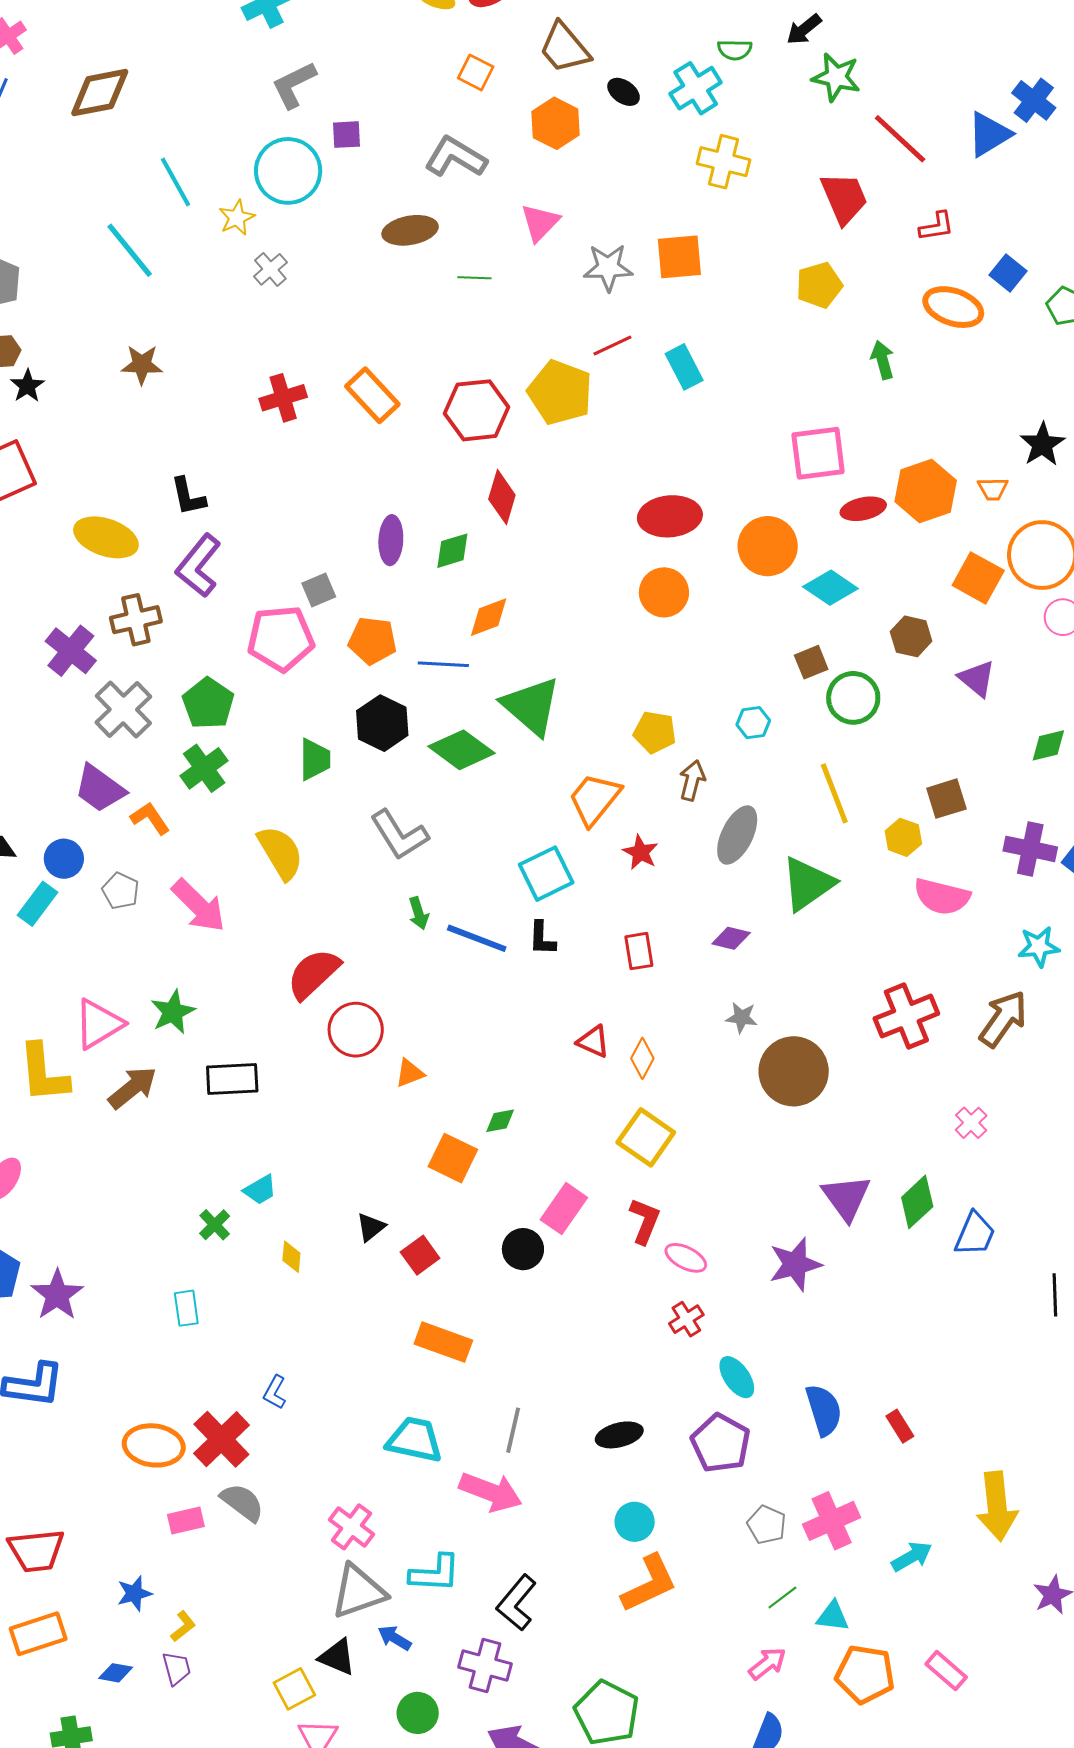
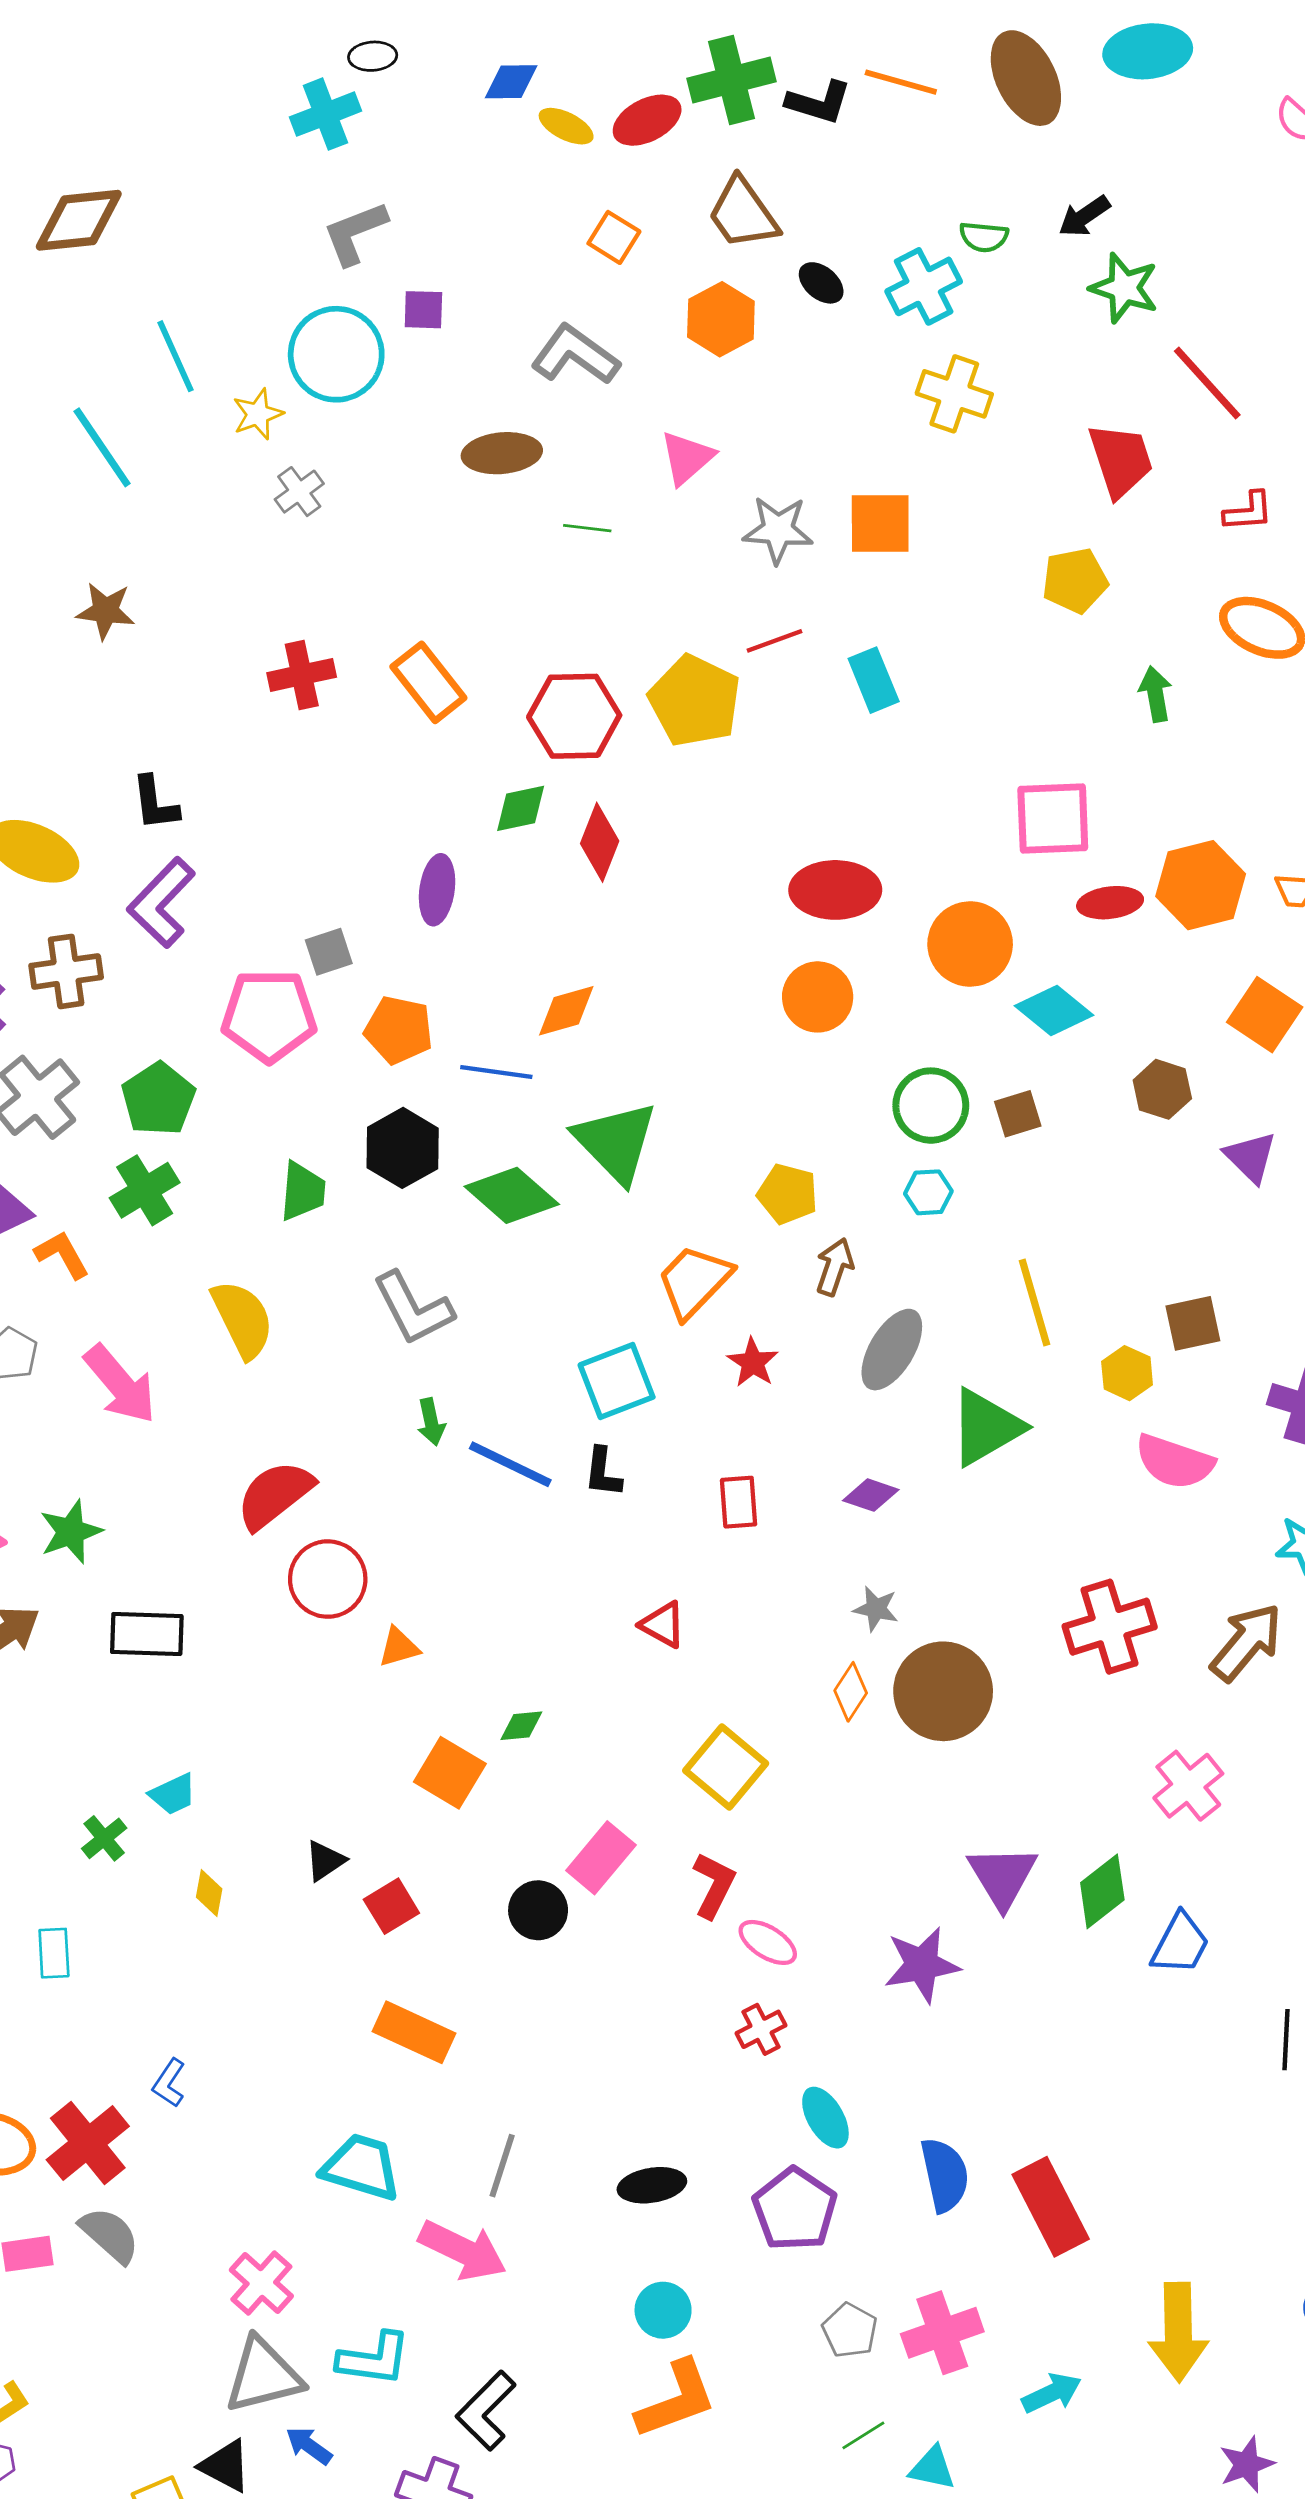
green diamond: (452, 551) -> (521, 808), moved
green circle: (853, 698) -> (931, 1106), moved
orange diamond: (642, 1058) -> (851, 1692), moved
pink cross: (971, 1123) -> (1188, 1786), size x1.5
red rectangle: (900, 1426) -> (1051, 2207), size x2.0

